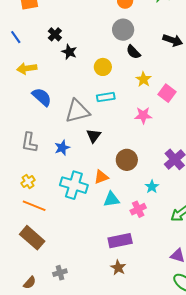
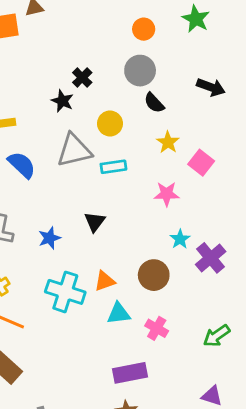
black cross: (55, 34) -> (82, 78), moved
gray triangle: (77, 111) -> (74, 150), moved
brown circle: (127, 160) -> (154, 275), moved
cyan star: (152, 187) -> (180, 239), moved
pink cross: (138, 209) -> (157, 328), turned -35

